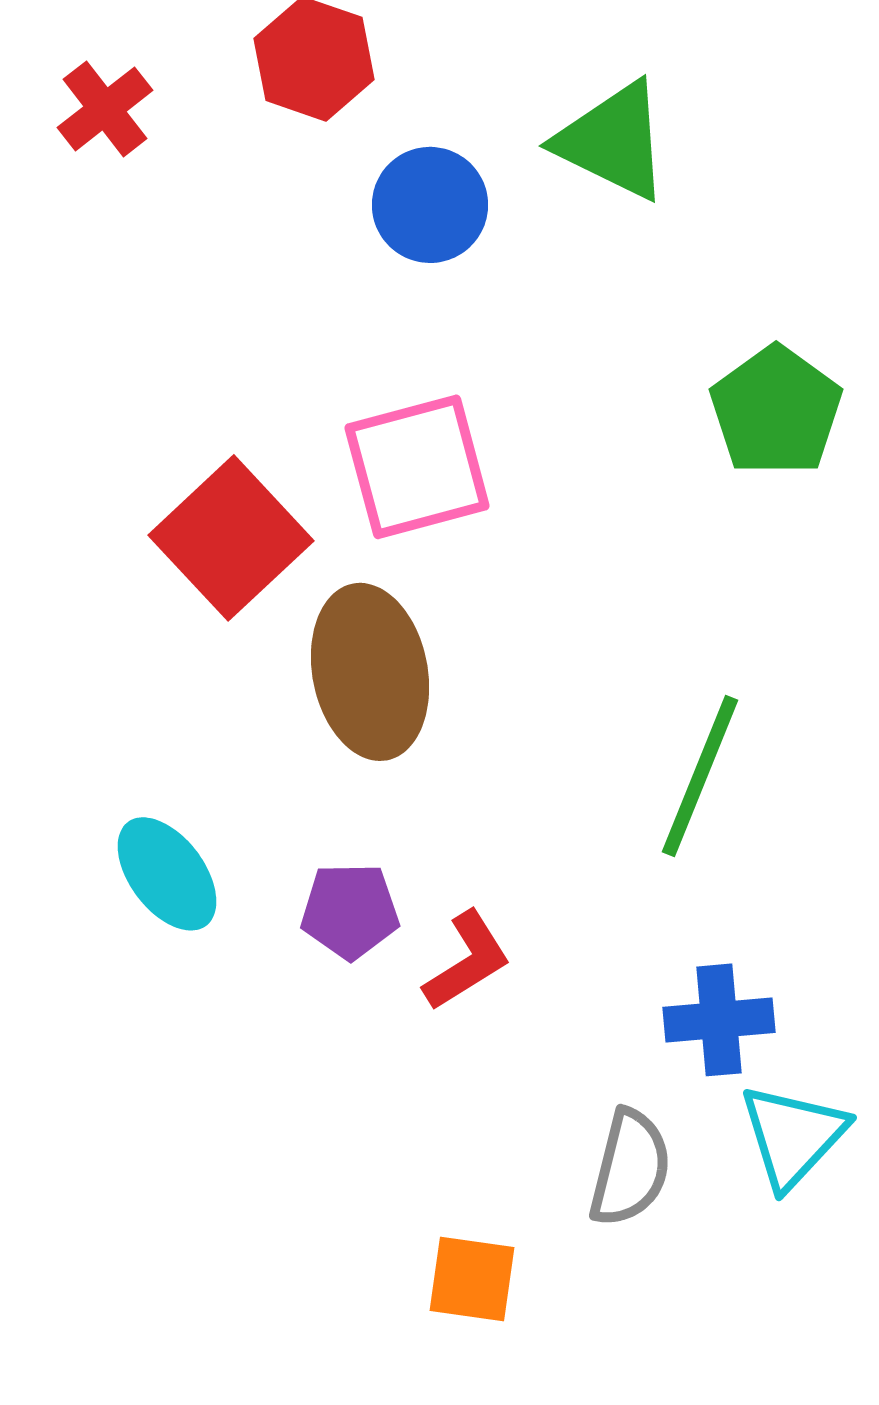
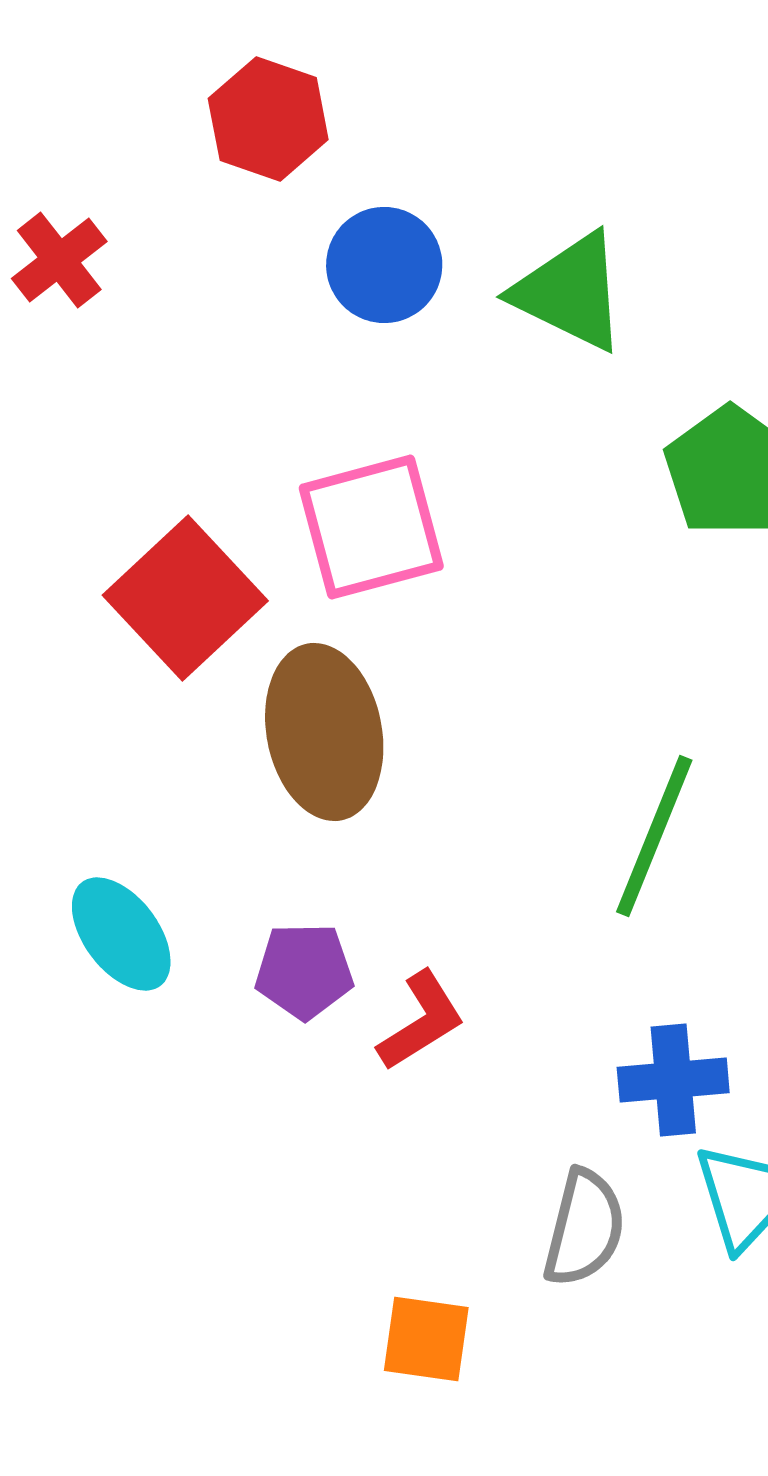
red cross: (105, 109) -> (59, 260), moved
green triangle: (613, 141) -> (570, 292), moved

